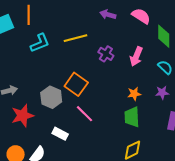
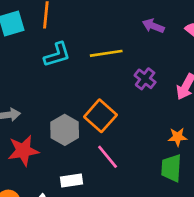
white rectangle: (60, 134) -> (72, 180), turned -42

